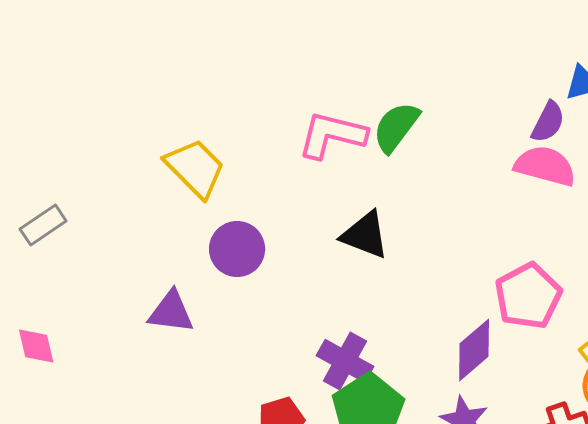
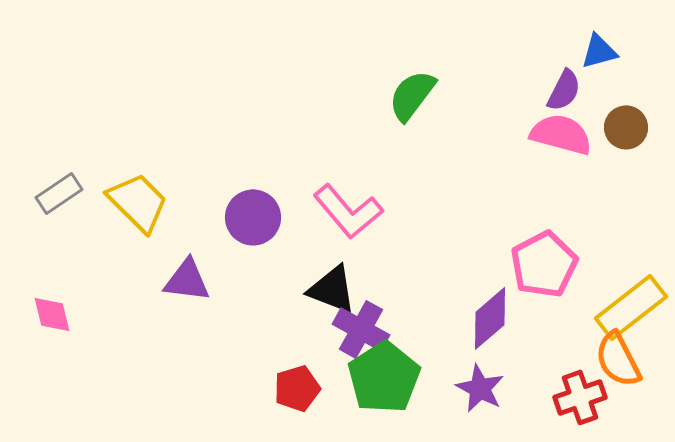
pink L-shape: (332, 135) -> (348, 211), moved, turned -144
yellow trapezoid: (195, 168) -> (138, 202), moved
black triangle: (365, 235) -> (332, 289), moved

